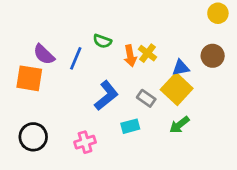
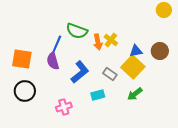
green semicircle: (102, 41) -> (77, 31), size x1.5
purple semicircle: (44, 54) -> (53, 61), moved, turned 30
brown circle: (213, 56) -> (160, 51), moved
black circle: (33, 137) -> (25, 91), moved

